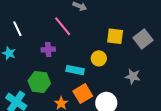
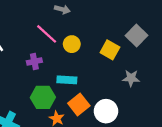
yellow square: (115, 36) -> (110, 50), moved, turned 30
yellow circle: (99, 58) -> (72, 44), moved
green hexagon: (39, 82) -> (43, 97), moved

